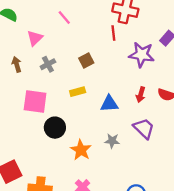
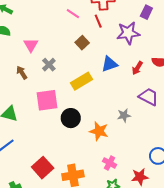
pink line: (64, 17) -> (73, 14), moved
brown square: (86, 61) -> (82, 43), moved
yellow rectangle: (78, 92) -> (82, 81), size x1.5
red arrow: (141, 95) -> (137, 68), turned 32
blue triangle: (109, 104) -> (109, 64), moved

